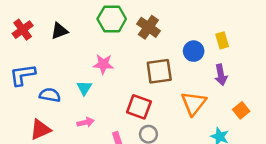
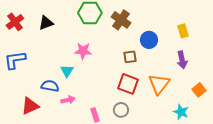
blue circle: (194, 51) -> (149, 40), moved
brown square: (159, 71) -> (130, 57), size x0.6
blue semicircle: (50, 95) -> (50, 86), moved
red square: (139, 107) -> (128, 84), moved

